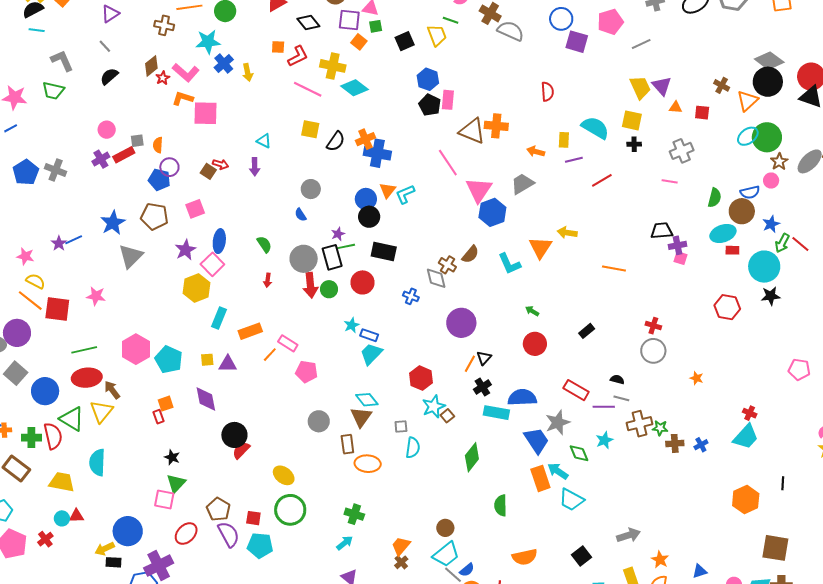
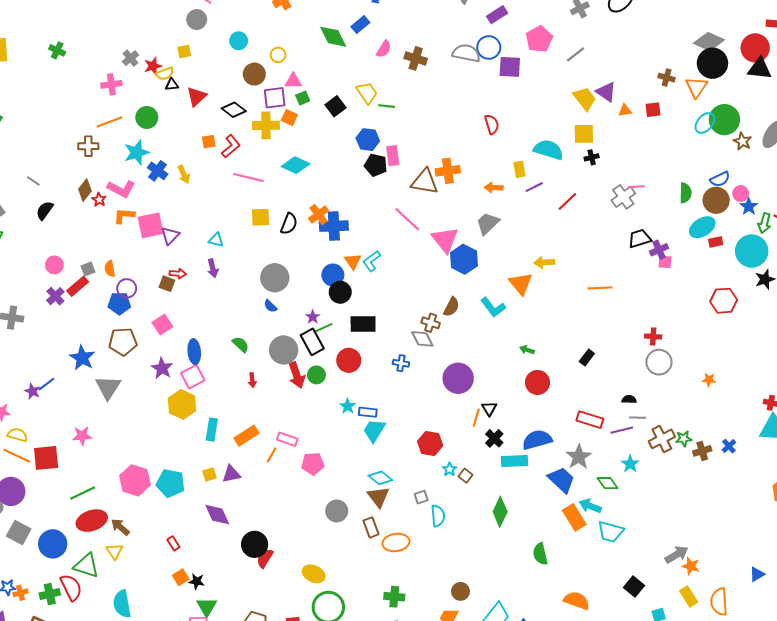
purple triangle: (110, 14) -> (170, 236), moved
green line: (451, 20) -> (386, 106), moved
gray semicircle: (511, 31) -> (466, 53), moved
yellow cross: (333, 66) -> (266, 125), moved
gray cross: (682, 151) -> (623, 197), moved
pink circle: (771, 181) -> (741, 193), moved
gray circle: (311, 189) -> (275, 278), size x1.4
pink square: (212, 264) -> (193, 377), turned 30
orange square: (166, 404) -> (181, 577), moved
cyan star: (434, 406) -> (449, 469), size x0.6
yellow triangle: (102, 411) -> (115, 551), size x0.7
brown circle: (445, 528) -> (460, 591), moved
orange semicircle: (525, 557) -> (577, 601), turned -135
orange star: (660, 560) -> (691, 566), moved

